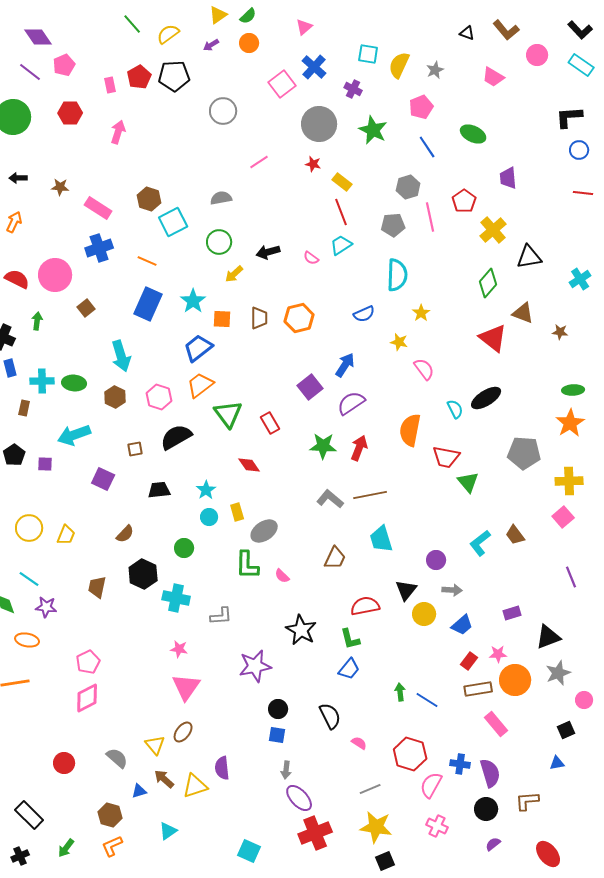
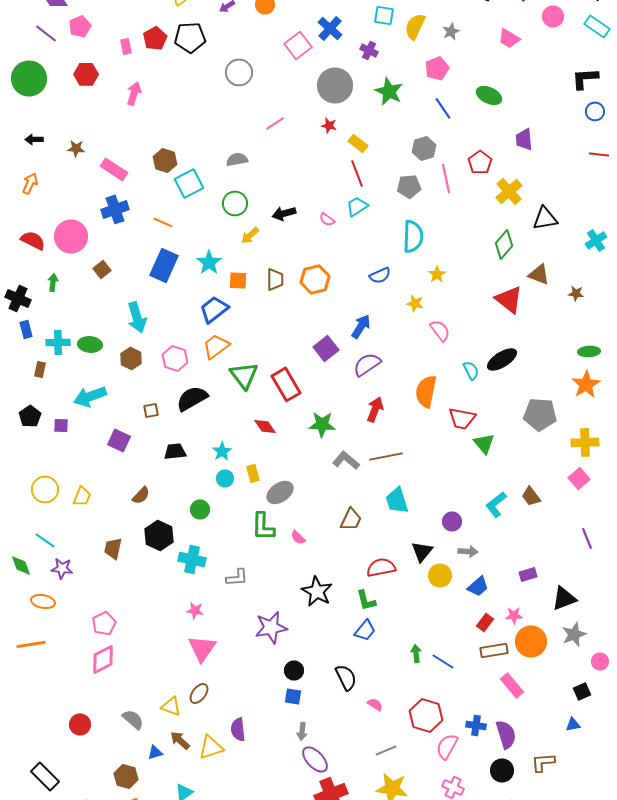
red rectangle: (270, 423) -> (286, 384), size x1.5
green star: (323, 446) -> (322, 424), moved
yellow triangle: (155, 745) -> (171, 706), turned -30

